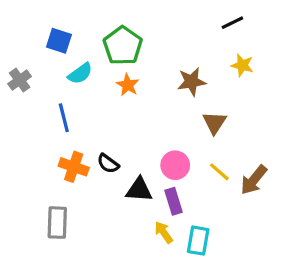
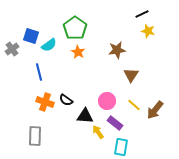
blue square: (59, 41) -> (31, 36), moved
yellow star: (242, 65) -> (148, 31), moved
purple rectangle: (174, 201) -> (115, 123), moved, turned -35
yellow arrow: (164, 232) -> (98, 132), moved

